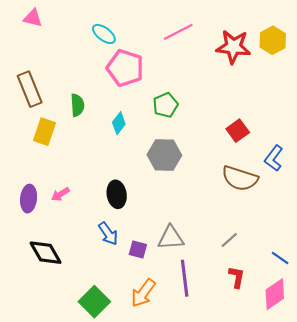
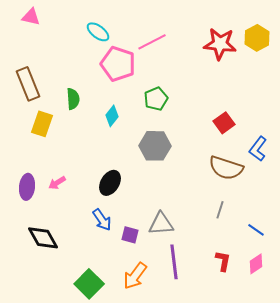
pink line: (178, 32) -> (152, 42), moved
black ellipse: (117, 194) -> (110, 183), turned 40
gray line: (229, 240) -> (220, 210), moved, turned -30
blue line: (280, 258) -> (256, 230), moved
pink diamond: (275, 294) -> (256, 264), moved, size x0.7

